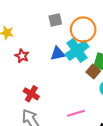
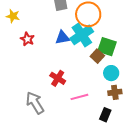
red cross: (31, 94) -> (58, 78), moved

